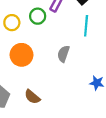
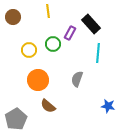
brown semicircle: (32, 97) -> (48, 106), moved

